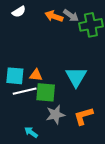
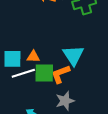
gray star: (55, 115) -> (65, 101), moved
orange L-shape: (83, 116) -> (60, 74), moved

